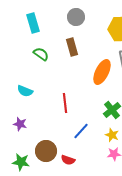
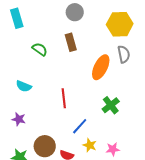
cyan rectangle: (33, 23) -> (17, 18), moved
yellow star: (112, 135) -> (90, 145), moved

